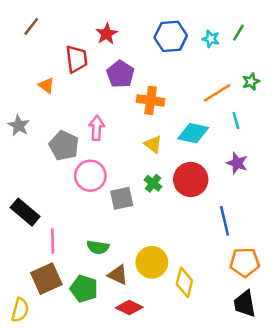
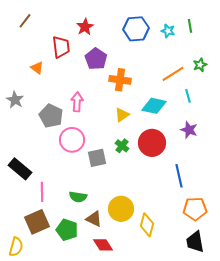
green line: (238, 33) -> (190, 26), turned -40
yellow triangle: (153, 144) -> (122, 115), turned 49
red diamond: (129, 307) -> (103, 245), turned 30

